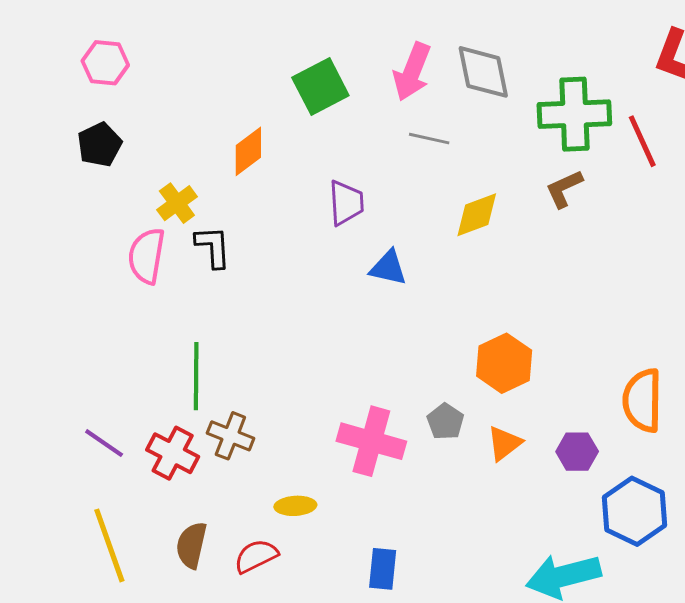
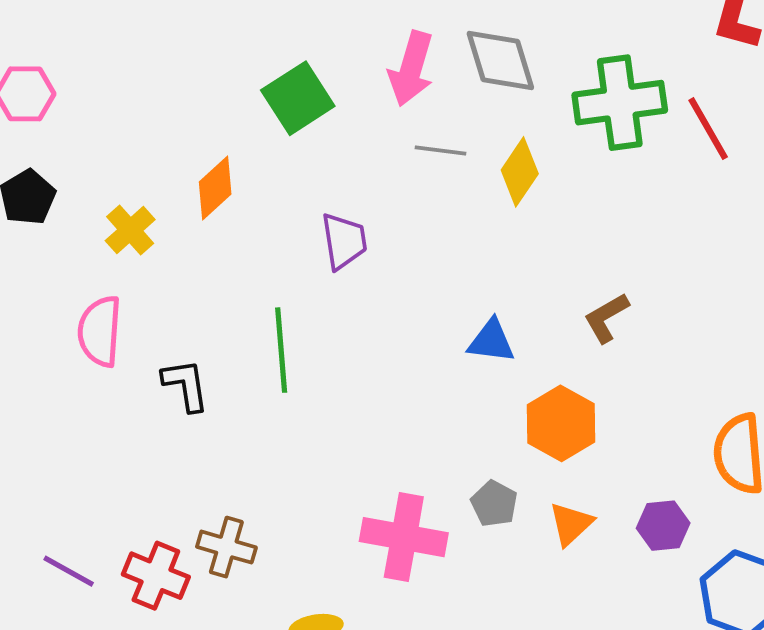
brown L-shape: (564, 189) -> (606, 318), moved
yellow cross: (177, 203) -> (130, 230), moved
yellow diamond: (477, 215) -> (520, 172), moved, turned -30
black L-shape: (213, 247) -> (186, 385), moved
blue triangle: (388, 268) -> (491, 341), moved
green line: (196, 376) -> (281, 350), moved

